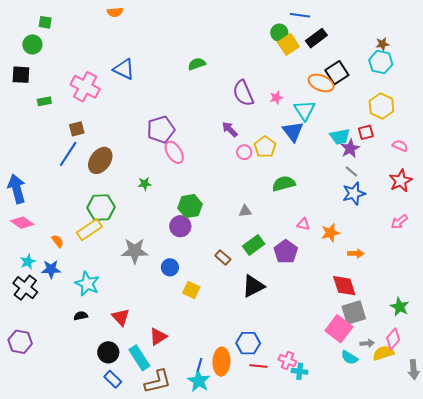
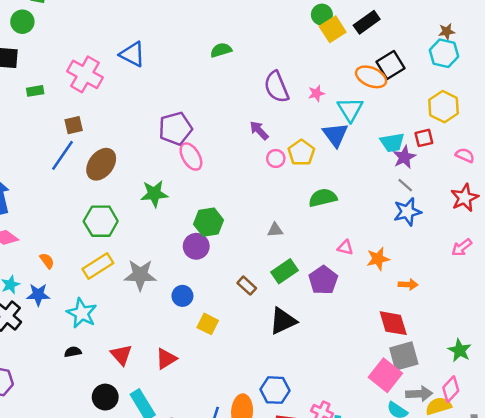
green star: (145, 184) -> (154, 194), size x1.6
yellow rectangle: (89, 230) -> (98, 266), moved
red triangle: (158, 337) -> (166, 359), moved
gray arrow: (367, 343) -> (419, 394), size x1.5

